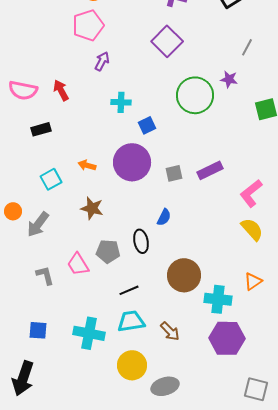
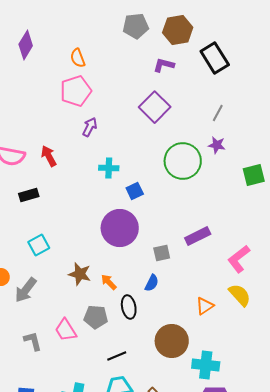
gray line: (247, 47) -> (218, 113), moved
orange arrow: (87, 165) -> (109, 282), moved, turned 30
gray square: (174, 173) -> (162, 253), moved
orange triangle: (253, 281) -> (205, 306), moved

